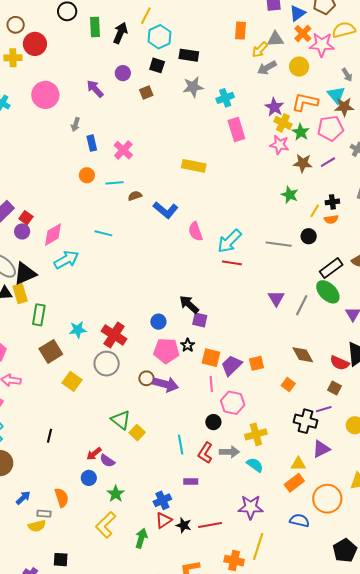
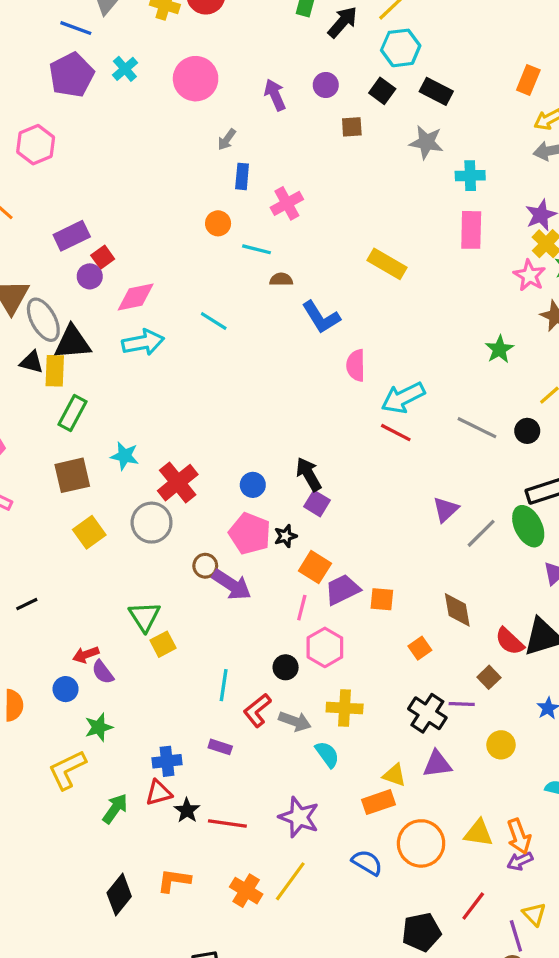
green star: (290, 195) -> (499, 349), moved
black line: (49, 436) -> (27, 604), turned 32

